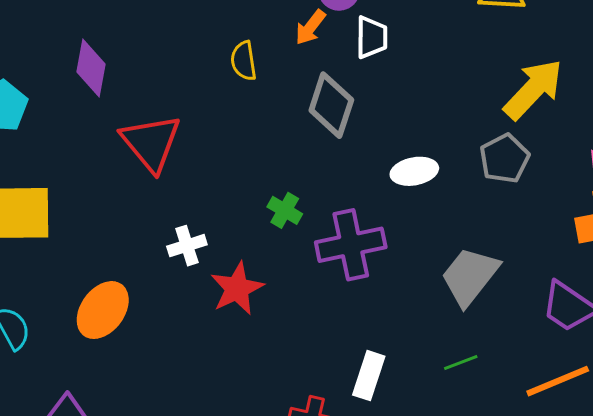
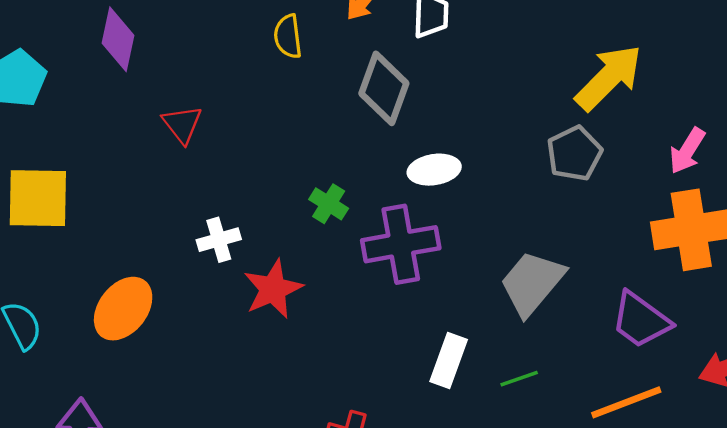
red triangle: (151, 143) -> (182, 124), size x0.6
white ellipse: (414, 171) -> (434, 170), moved
white rectangle: (369, 376) -> (449, 360), moved

